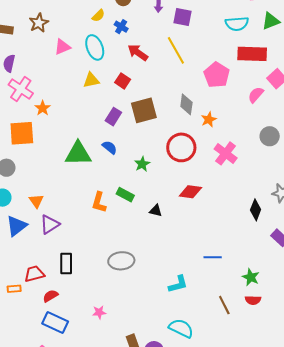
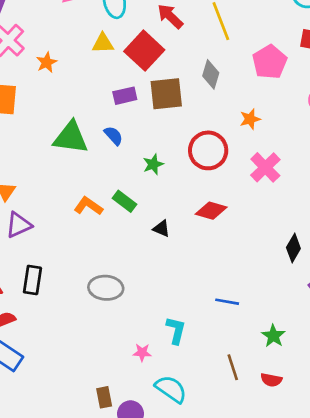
red square: (123, 81) -> (144, 51), size x1.8
gray diamond: (186, 104) -> (211, 74), moved
orange star: (43, 108) -> (47, 62), moved
purple rectangle: (113, 117) -> (125, 96), turned 36
orange L-shape: (99, 202) -> (88, 206), turned 100
cyan L-shape: (178, 284) -> (176, 330), turned -70
red semicircle: (253, 300) -> (271, 380), moved
pink star: (99, 312) -> (142, 352), moved

